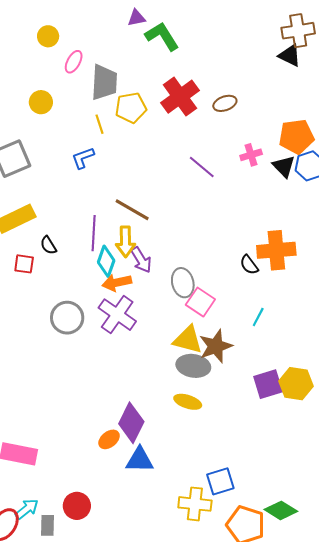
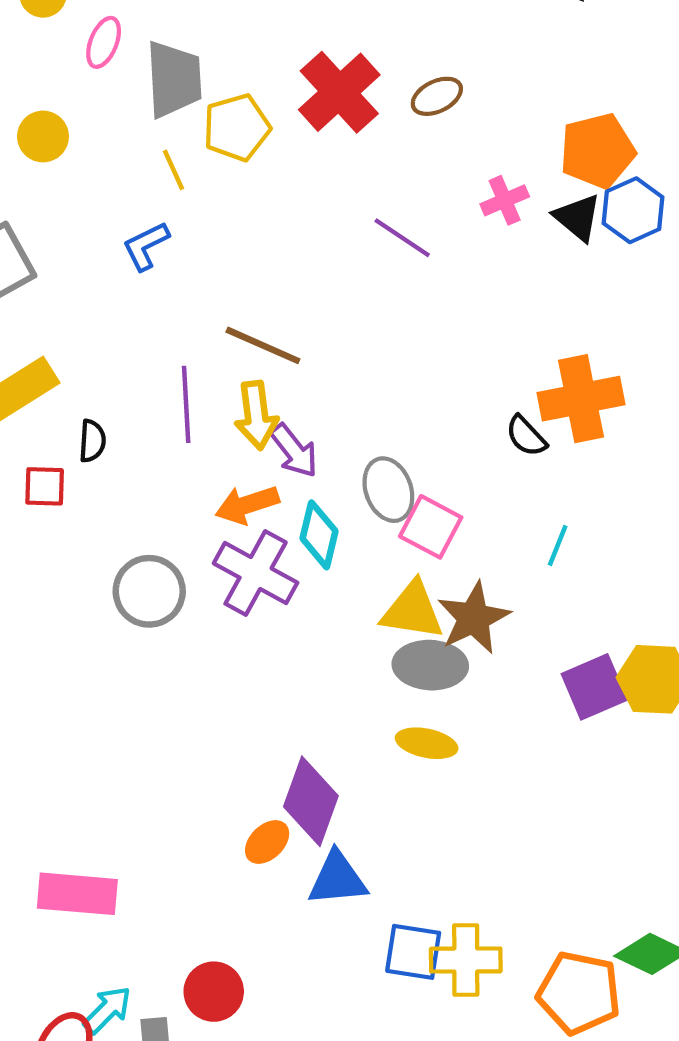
black semicircle: (48, 245) -> (92, 441), turned -138
cyan diamond: (106, 261) -> (319, 535), moved
blue square: (220, 481) -> (413, 952), moved, turned 32

